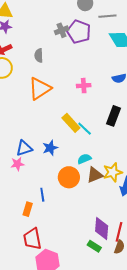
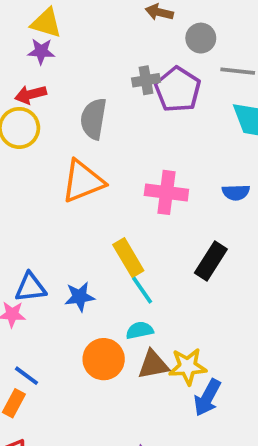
gray semicircle: (39, 55) -> (93, 119), size x1.5
pink cross: (84, 86) -> (166, 192), size x1.5
cyan line: (85, 129) -> (142, 290), moved
blue line: (42, 195) -> (27, 376), moved, turned -56

